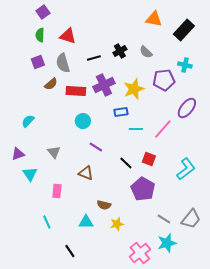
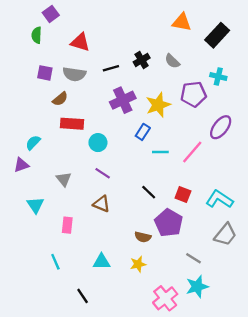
green semicircle: (40, 35) -> (37, 35), moved
purple square: (38, 62) -> (45, 73), turned 32
gray semicircle: (63, 63) -> (74, 74), turned -66
red rectangle: (76, 91) -> (72, 124), moved
blue rectangle: (121, 112) -> (143, 132), turned -48
purple line: (96, 147) -> (103, 173), moved
purple triangle: (18, 154) -> (21, 165), moved
red square: (149, 159) -> (183, 194), moved
cyan L-shape: (186, 169) -> (219, 199), turned -110
brown semicircle: (104, 205) -> (143, 237), moved
gray trapezoid: (191, 219) -> (225, 235), moved

